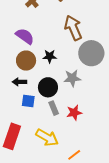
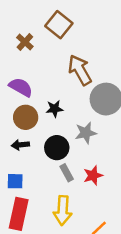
blue square: (28, 101) -> (15, 181), moved
yellow arrow: (47, 138) -> (63, 210), turned 70

